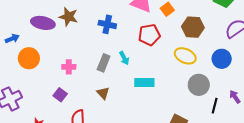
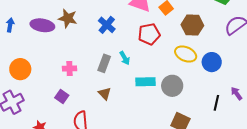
blue cross: (107, 24) -> (107, 25), turned 30
blue arrow: (12, 39) -> (10, 25), moved, turned -56
orange circle: (29, 58) -> (20, 69), moved
blue circle: (222, 59) -> (212, 62), moved
gray circle: (199, 85) -> (172, 86), moved

